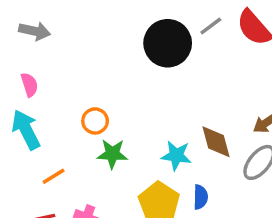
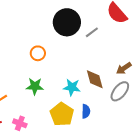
gray line: (211, 26) -> (92, 32), moved
orange circle: (95, 121) -> (38, 53), moved

